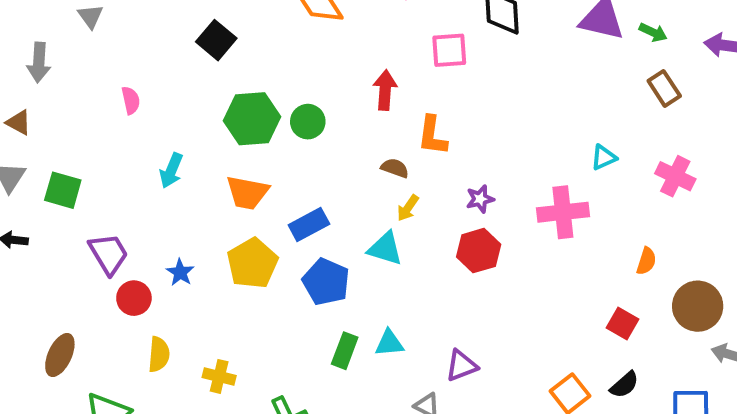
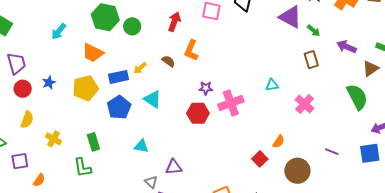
yellow arrow: (408, 208) -> (140, 68), moved
pink cross: (563, 212) -> (231, 103), moved, turned -30
red square: (623, 324) -> (260, 159), moved
green rectangle: (345, 351) -> (93, 142), moved, turned -54

